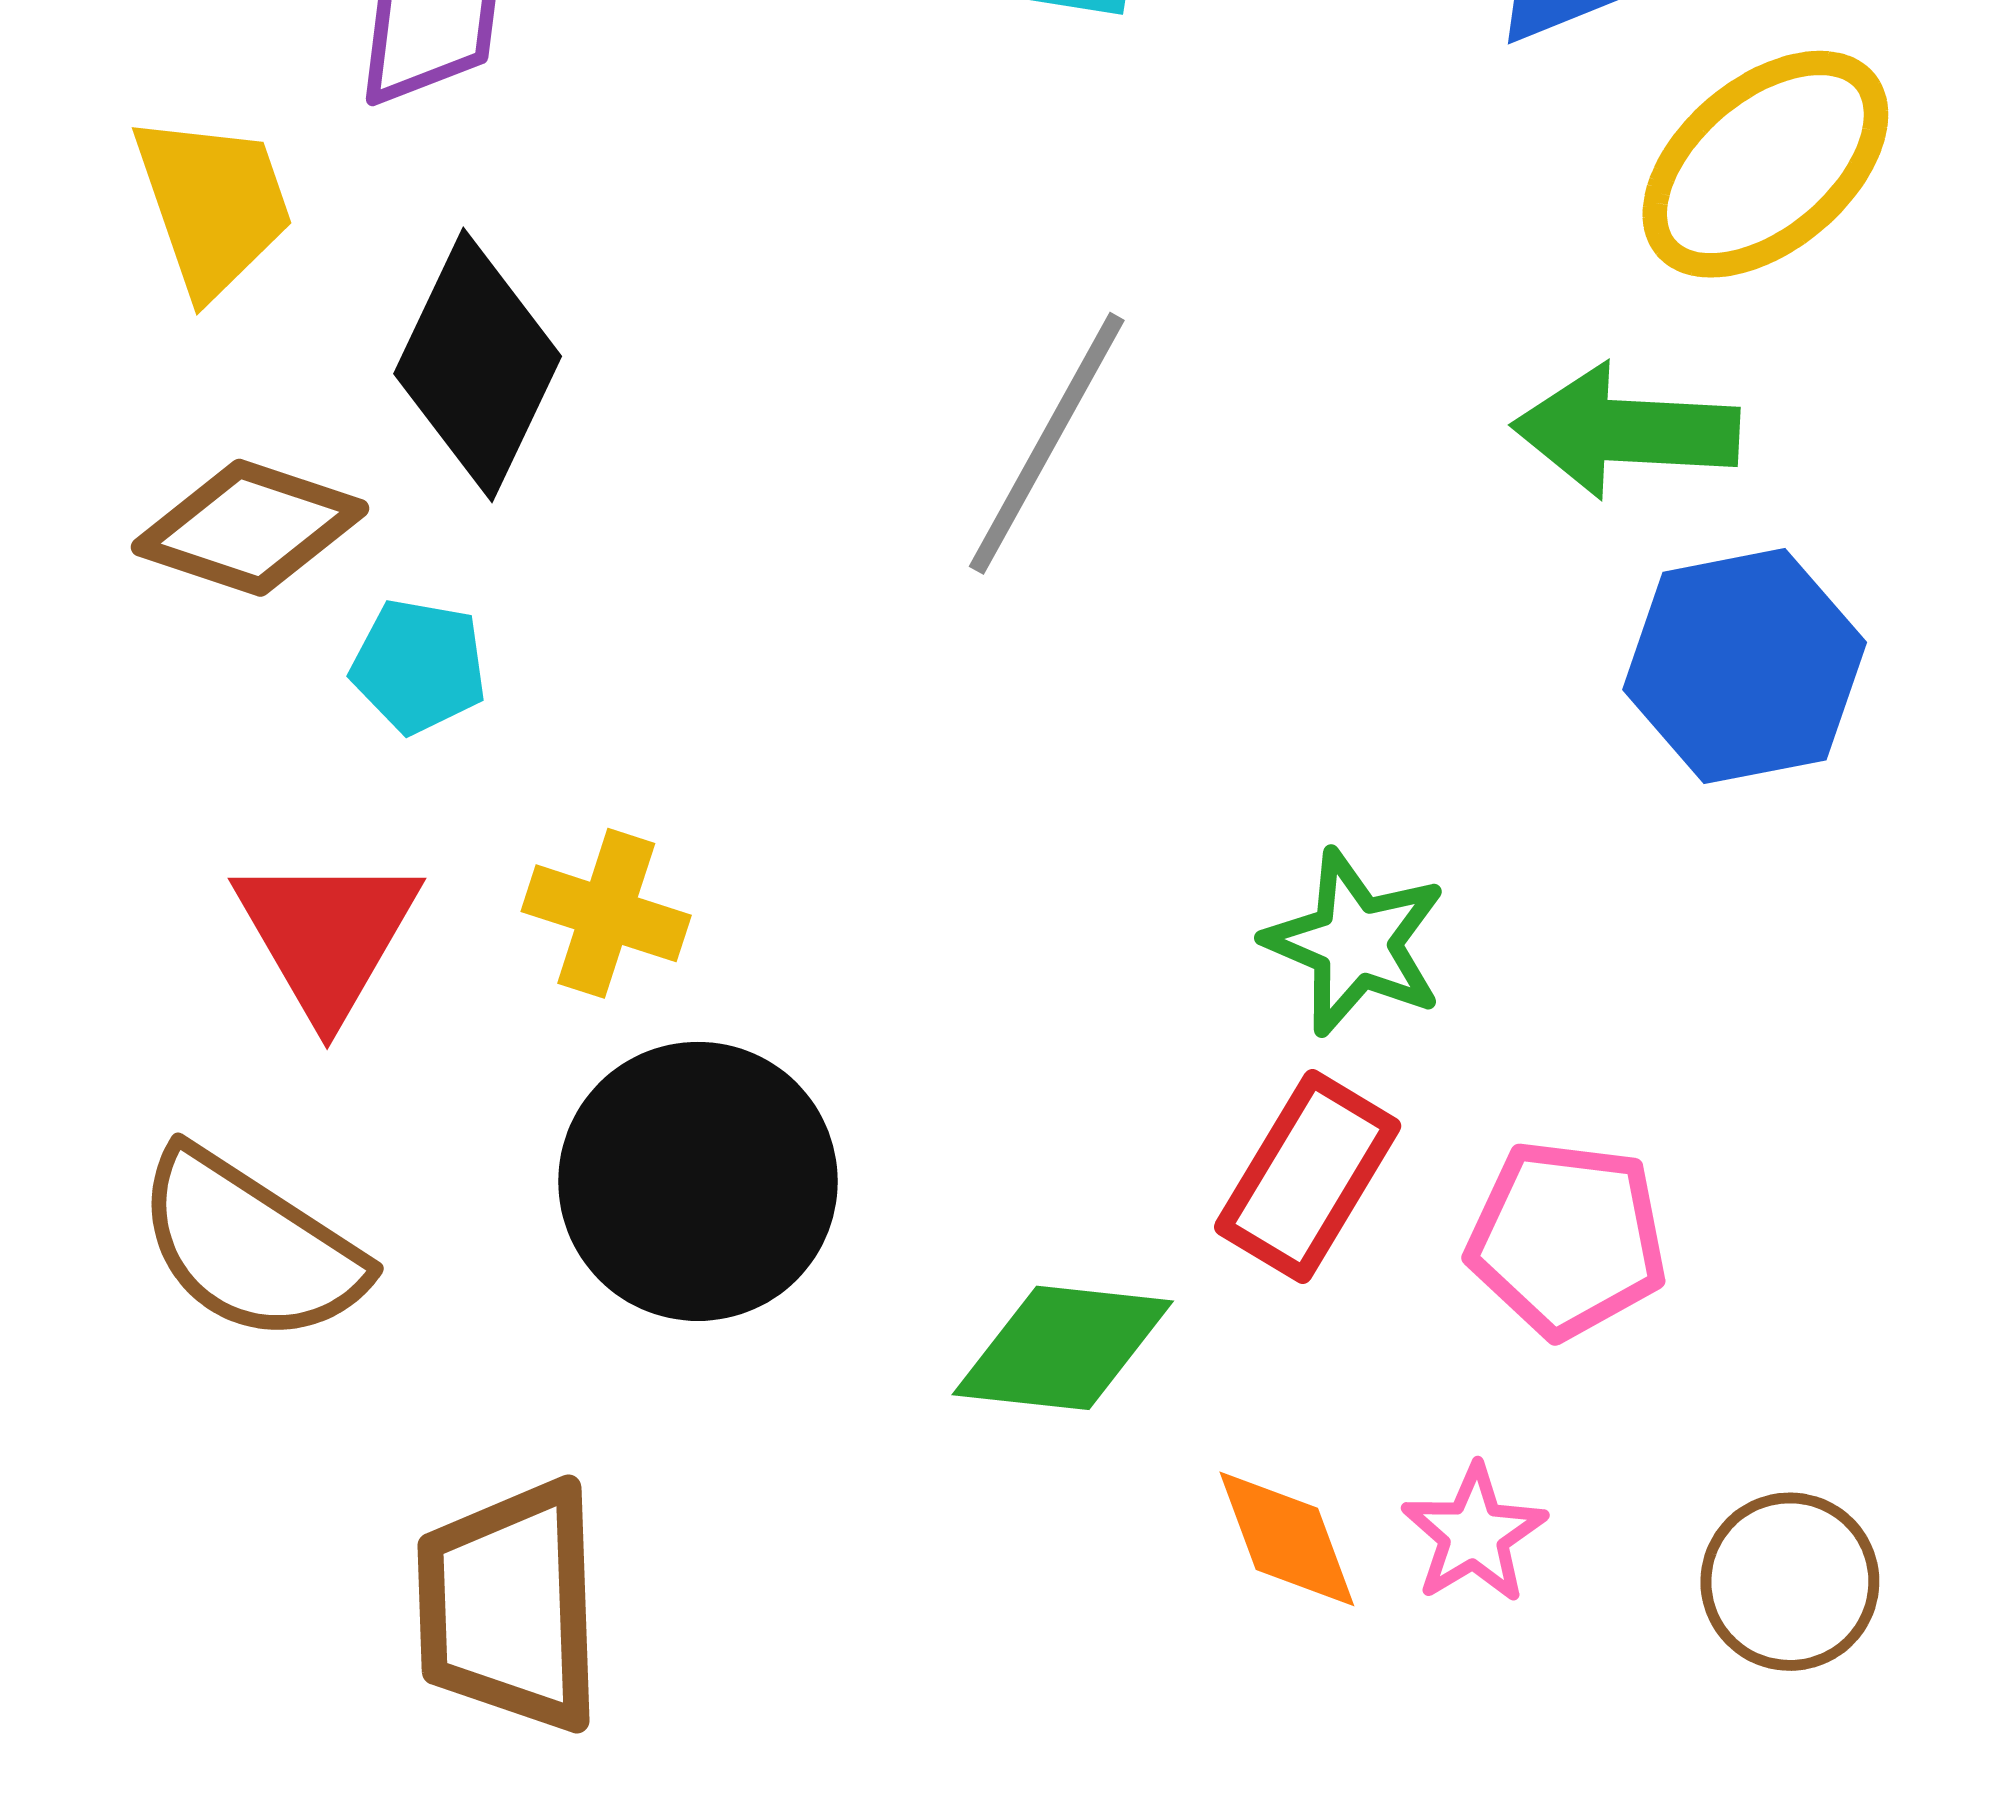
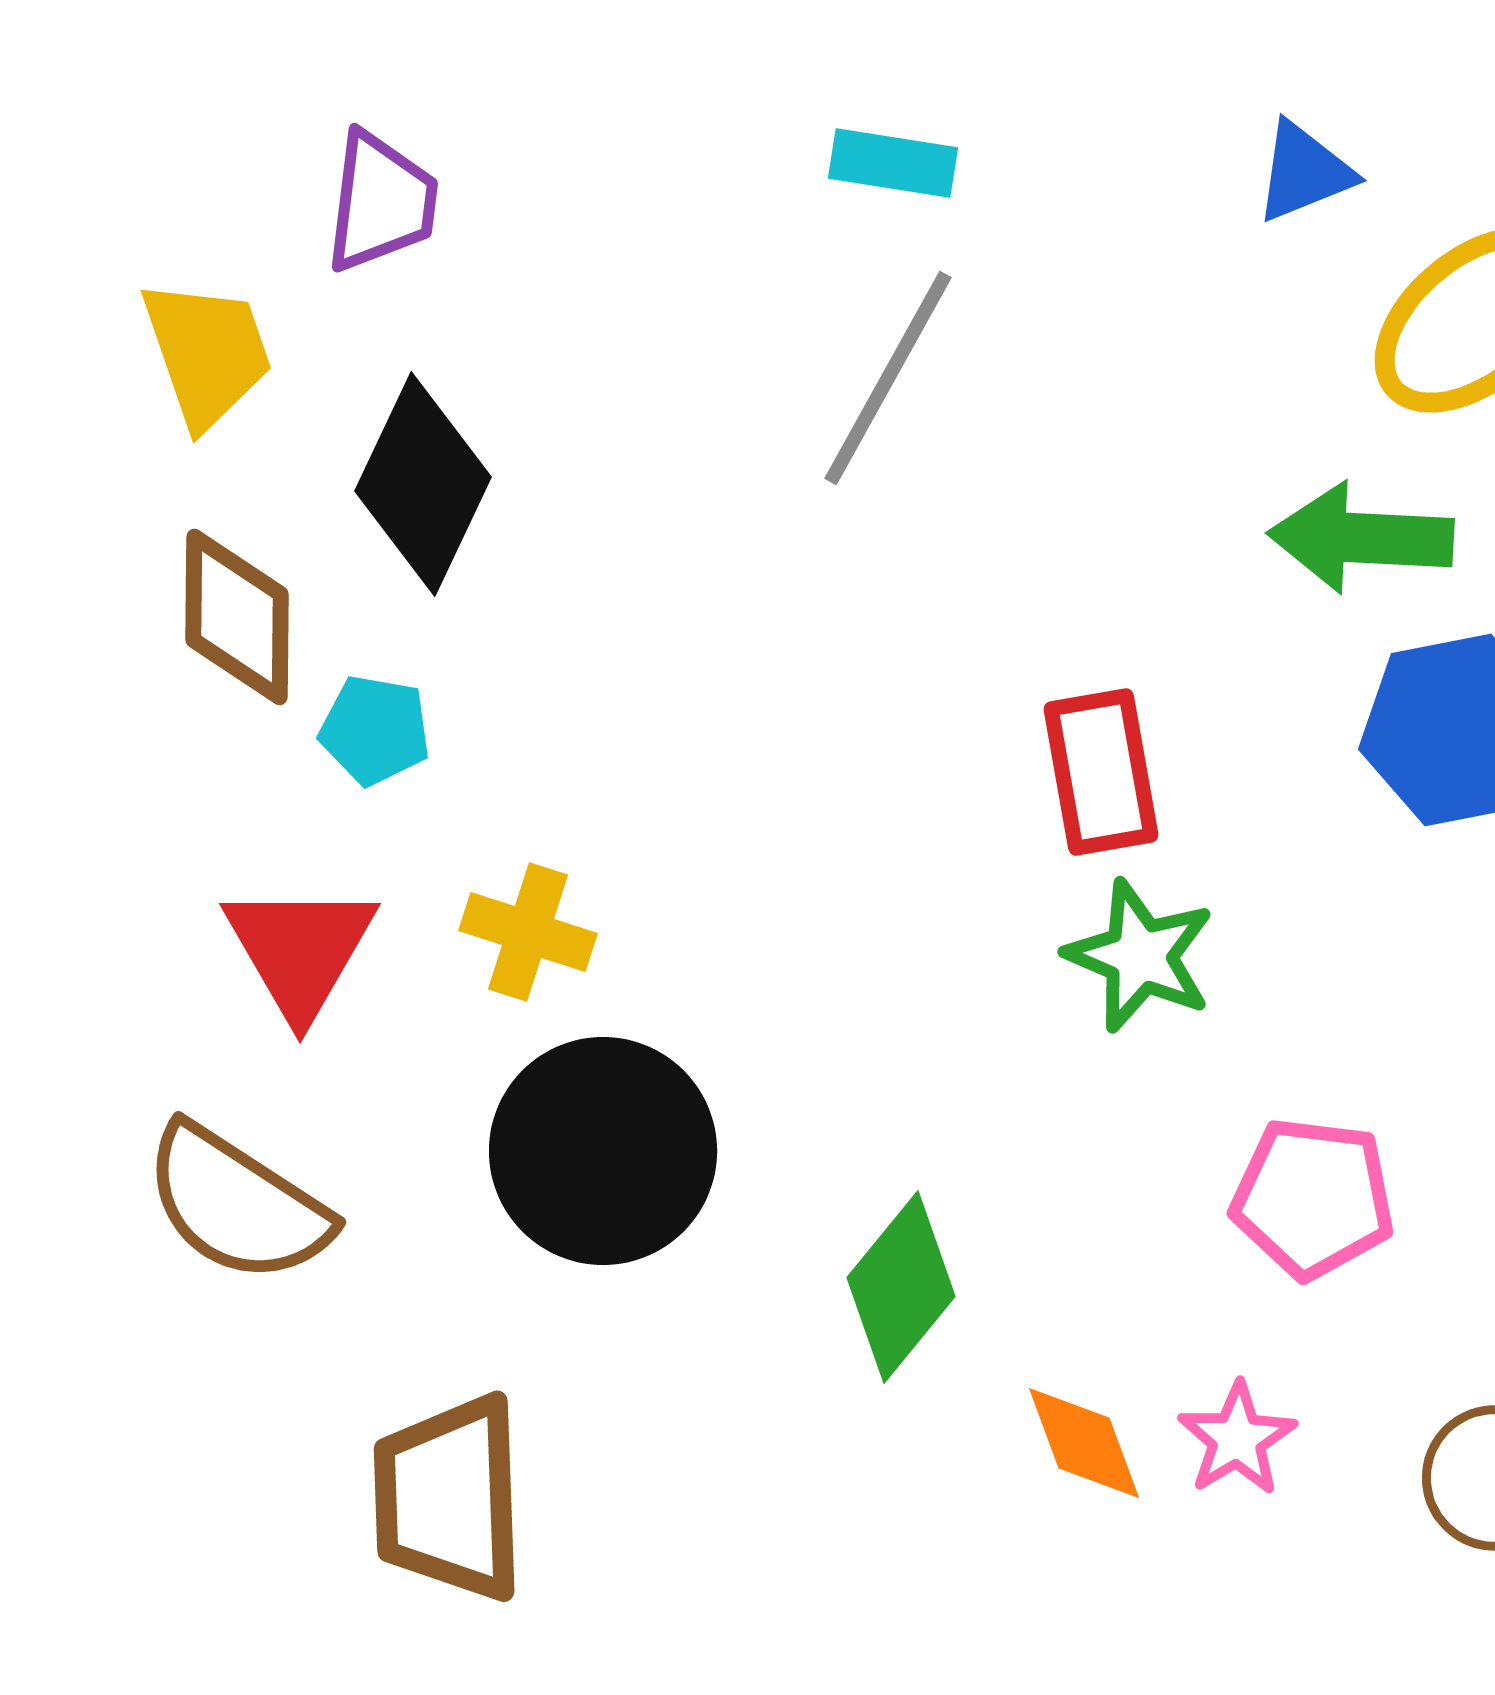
gray line: (1047, 443) -> (888, 378), moved
brown diamond: (250, 528) -> (237, 617), turned 72
red rectangle: (1308, 1177) -> (1101, 772), moved, turned -41
green diamond: (1063, 1348) -> (901, 1287), turned -57

